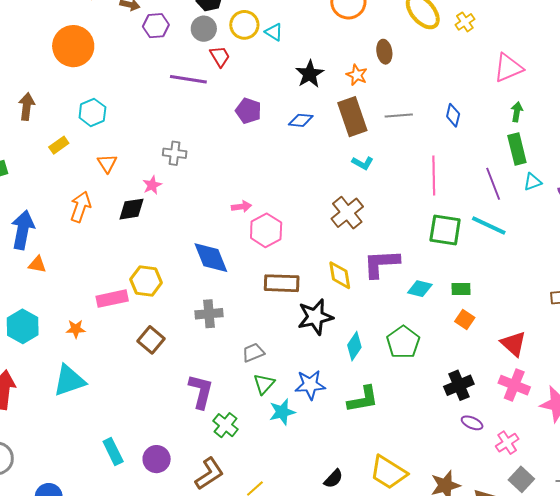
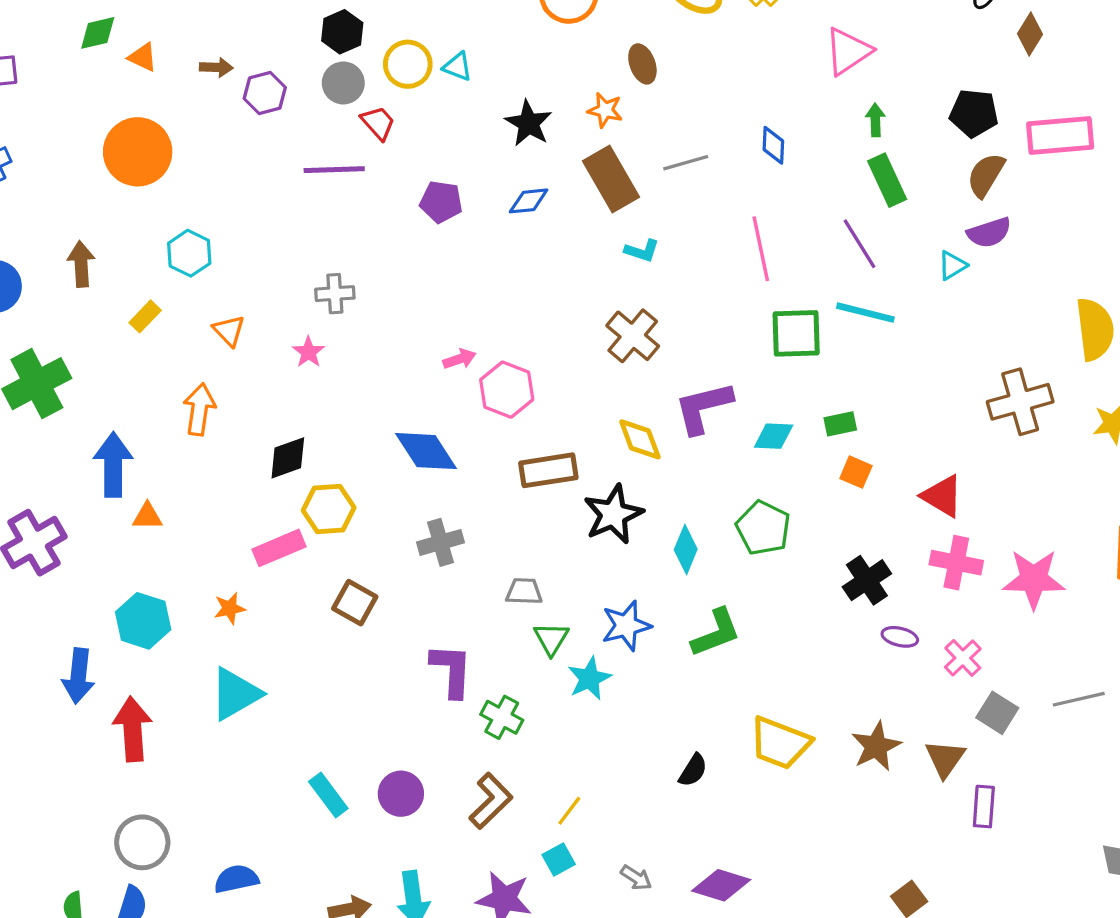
cyan triangle: (533, 182) -> (952, 265), moved
black diamond: (132, 209) -> (288, 458), moved
gray trapezoid: (253, 353) -> (524, 591), turned 35

